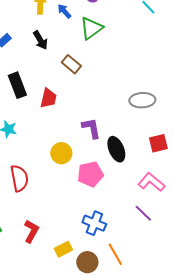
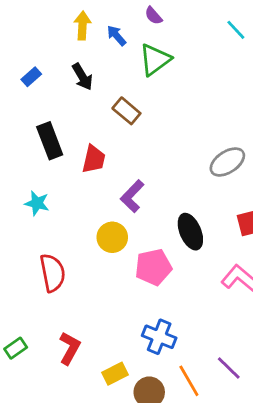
gray ellipse: (142, 100) -> (227, 162), turned -30
purple L-shape: (91, 128) -> (132, 196), moved, turned -125
purple line: (143, 213) -> (229, 368), moved

